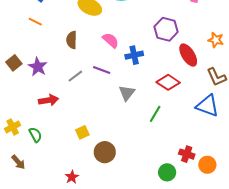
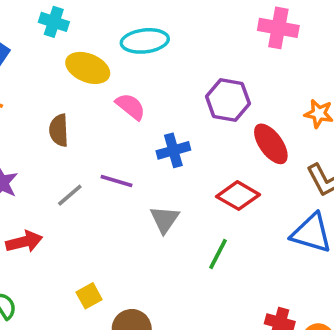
pink semicircle: (111, 40) -> (130, 106), moved

